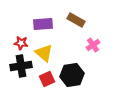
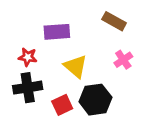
brown rectangle: (76, 20) -> (114, 21), moved
yellow triangle: (44, 53) -> (76, 66), moved

